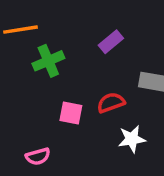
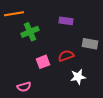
purple rectangle: (111, 42) -> (66, 21), turned 48
pink square: (71, 113) -> (43, 62), turned -32

